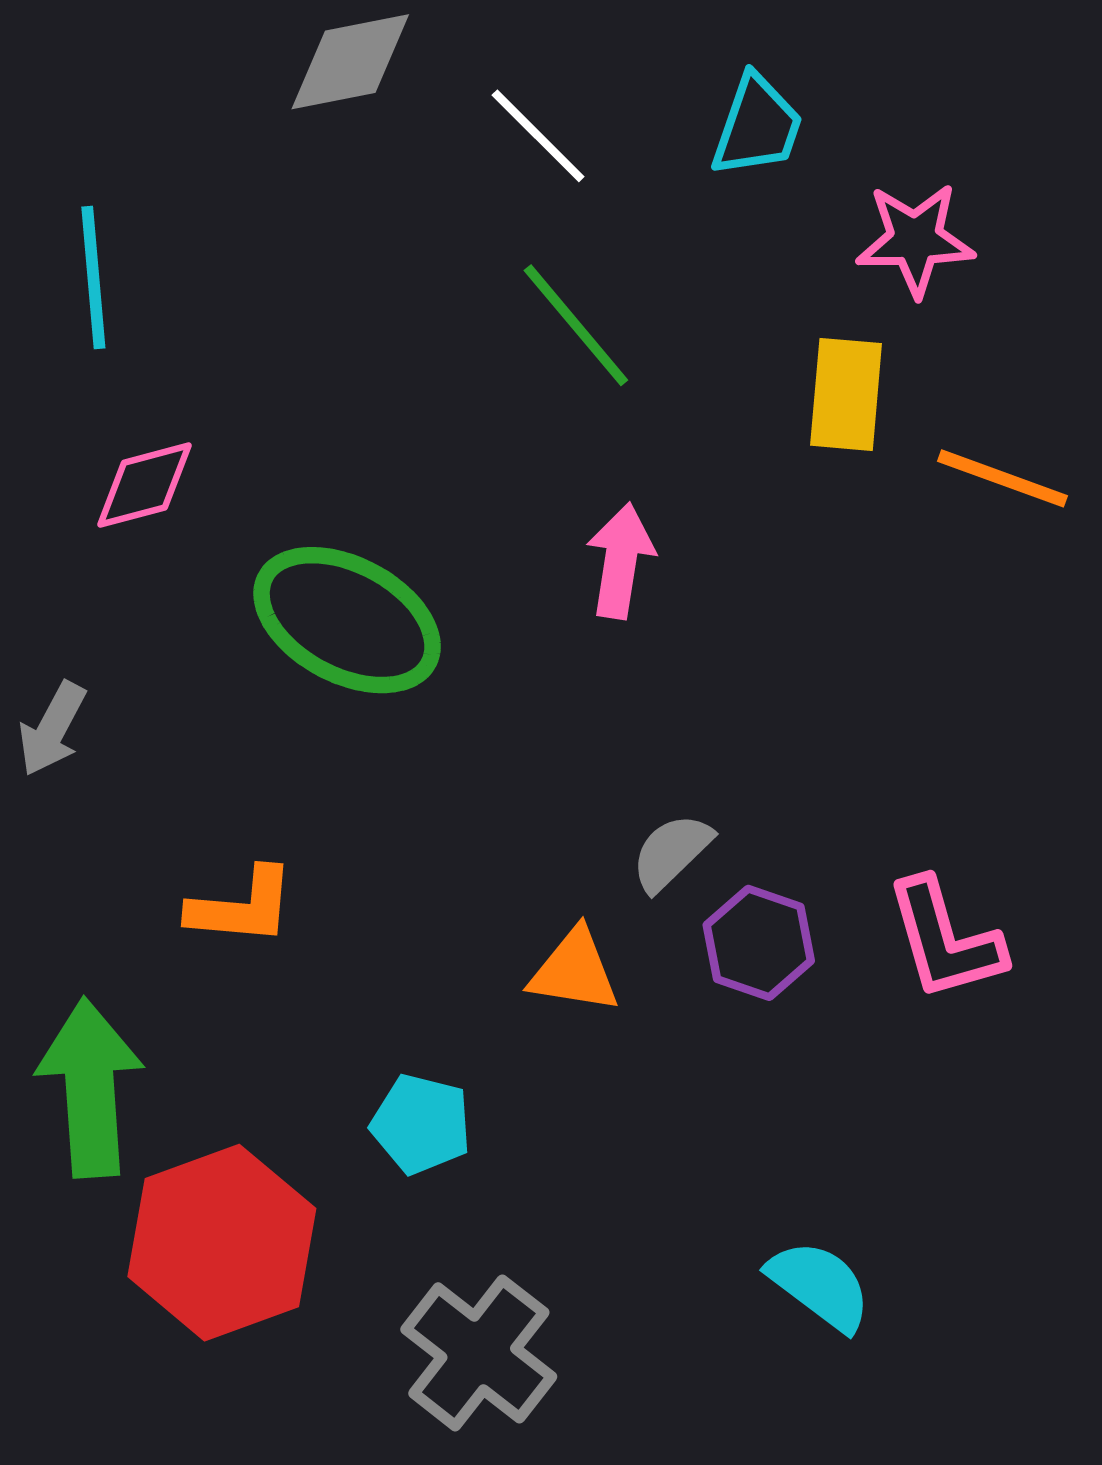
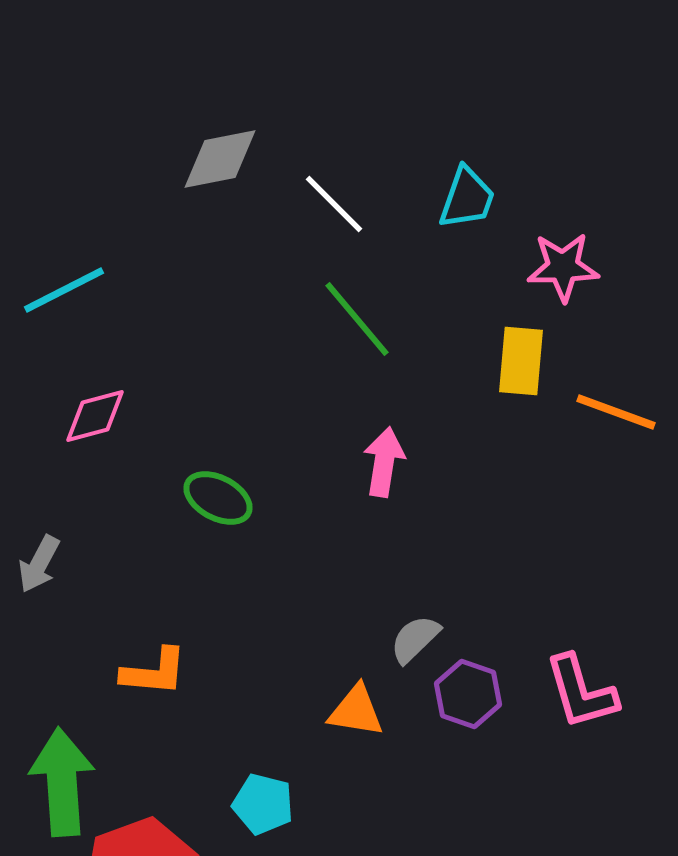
cyan line: (93, 278) -> (64, 290), turned 68
green ellipse: (347, 620) -> (218, 498), size x0.6

